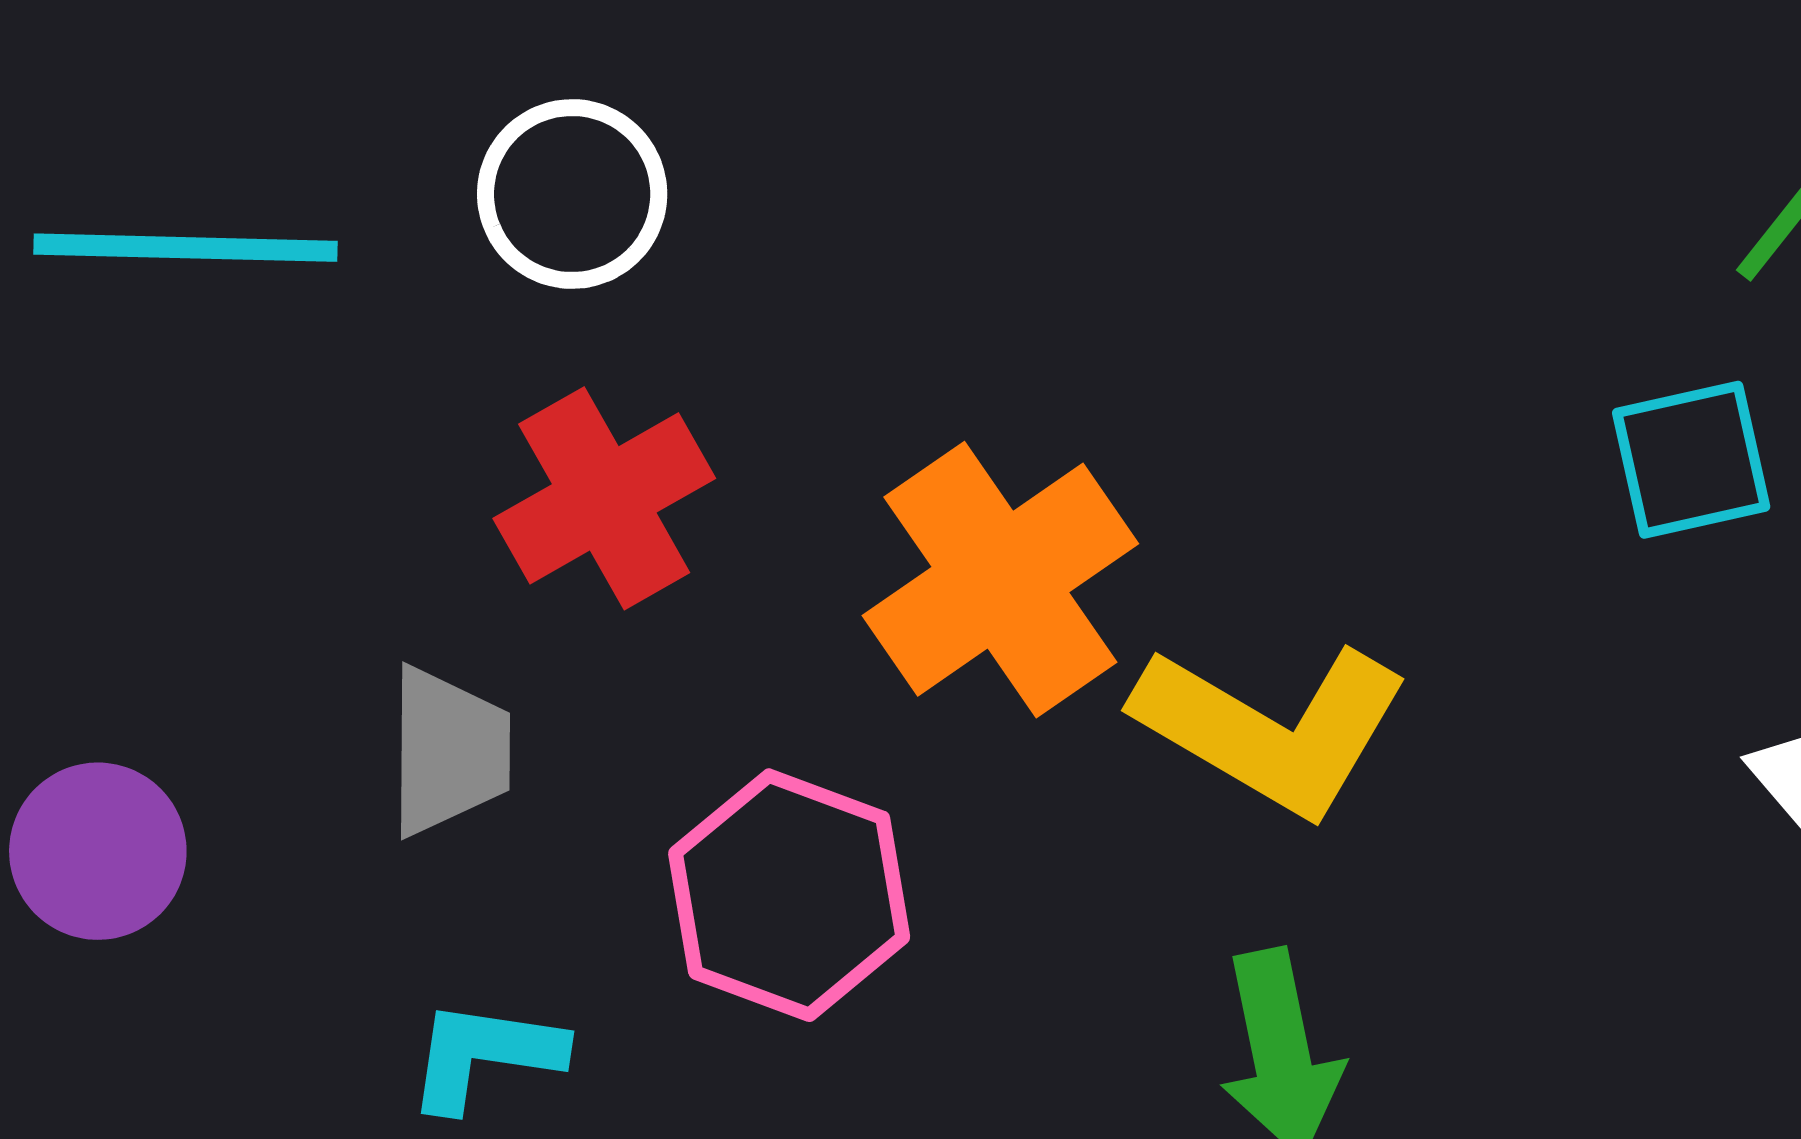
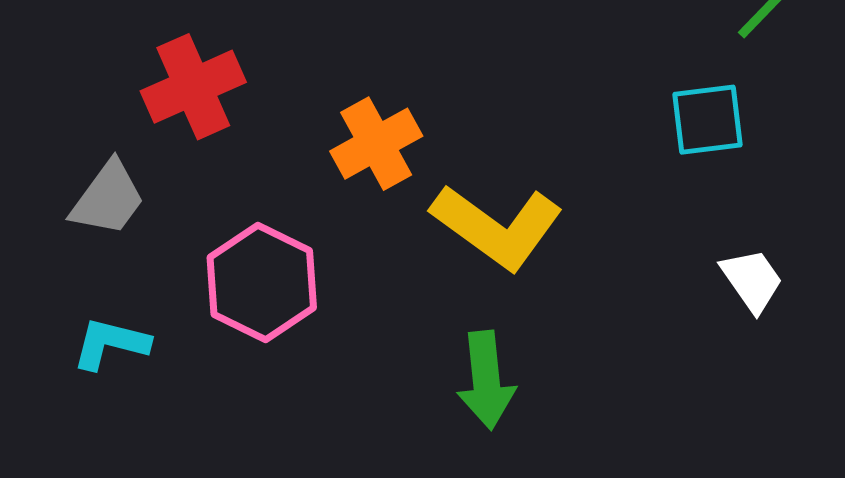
orange cross: (1000, 580) -> (376, 144), size x0.7
gray trapezoid: (449, 751) -> (108, 199), turned 30

